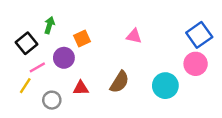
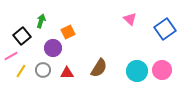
pink triangle: (134, 36) -> (130, 19), moved, turned 32
pink circle: (196, 64) -> (162, 70), moved
pink line: (37, 67) -> (11, 56), moved
gray circle: (52, 100) -> (43, 70), moved

